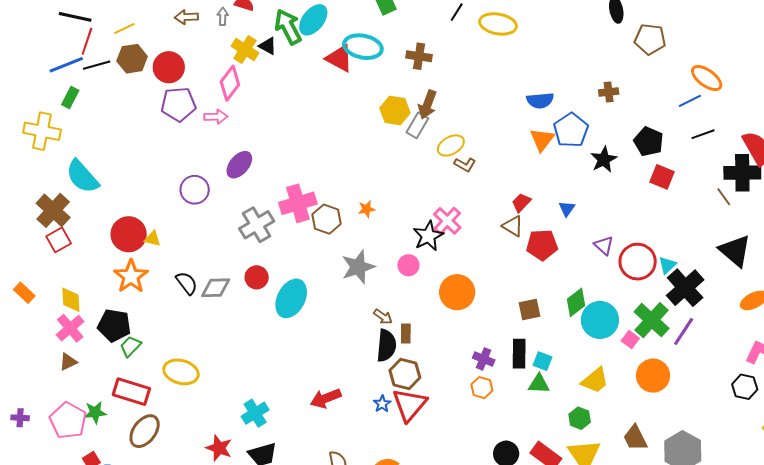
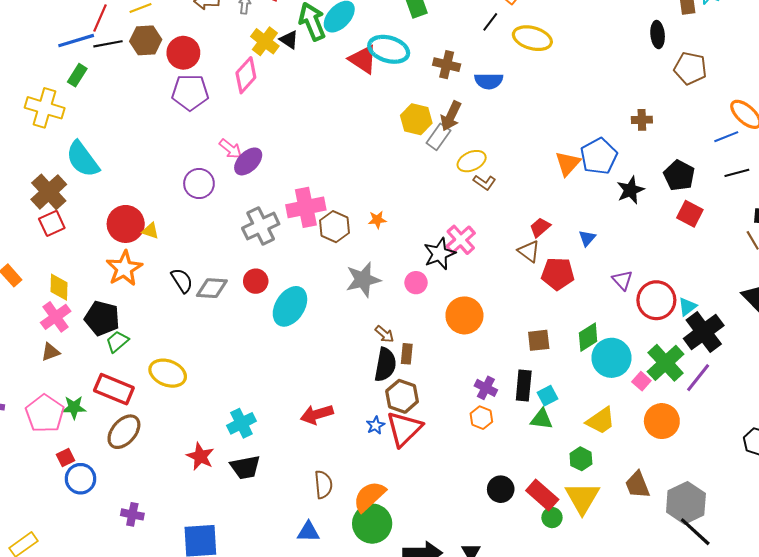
blue semicircle: (540, 100) -> (489, 81), moved
pink arrow: (216, 117) -> (231, 149), moved, turned 35
cyan square: (543, 361) -> (547, 396), turned 36

